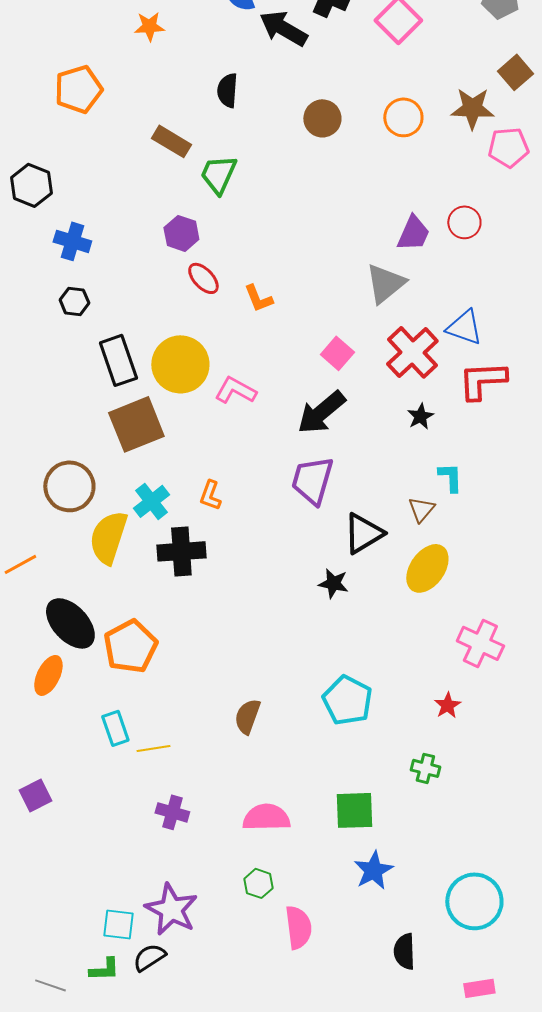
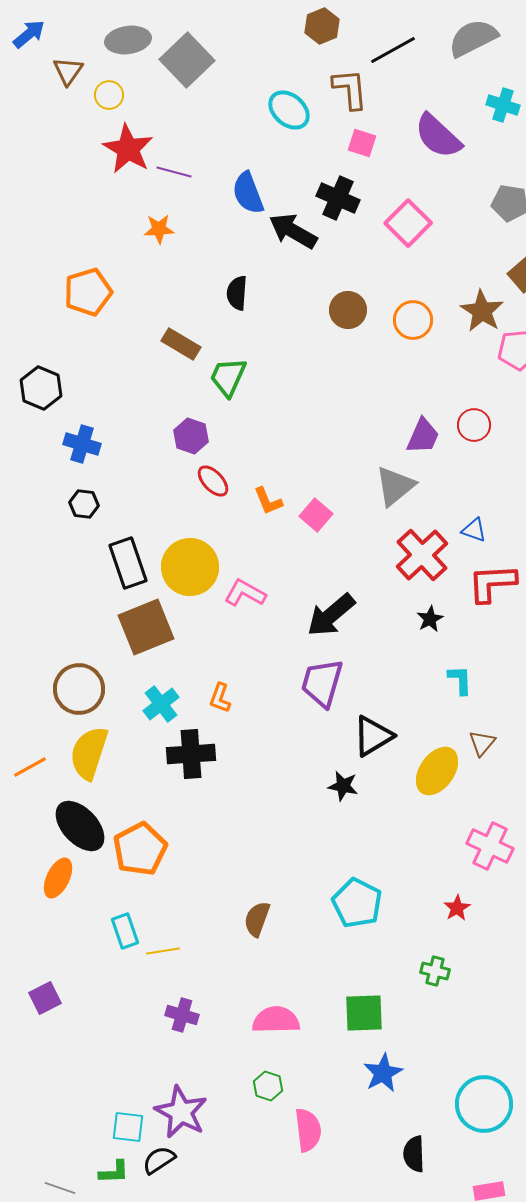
brown star: (472, 108) -> (482, 311), turned 30
brown circle: (322, 118) -> (348, 310), moved
blue triangle: (464, 327) -> (474, 530), size x0.7
pink square: (337, 353) -> (316, 515), moved
brown triangle: (421, 509) -> (482, 743), moved
yellow semicircle: (108, 537) -> (89, 753), moved

